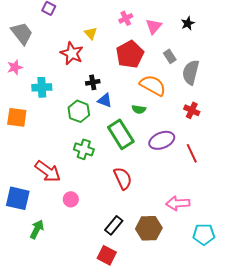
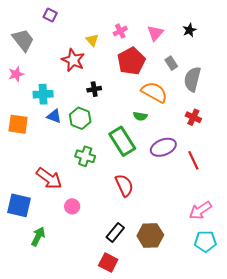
pink cross: (126, 18) -> (120, 31), moved
blue triangle: (105, 100) -> (54, 116), moved
pink arrow: (178, 203) -> (200, 210), moved, turned -30

